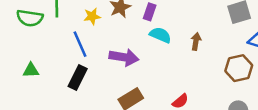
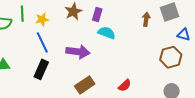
yellow star: (92, 16) -> (42, 19), moved
brown arrow: (196, 41) -> (146, 19), moved

